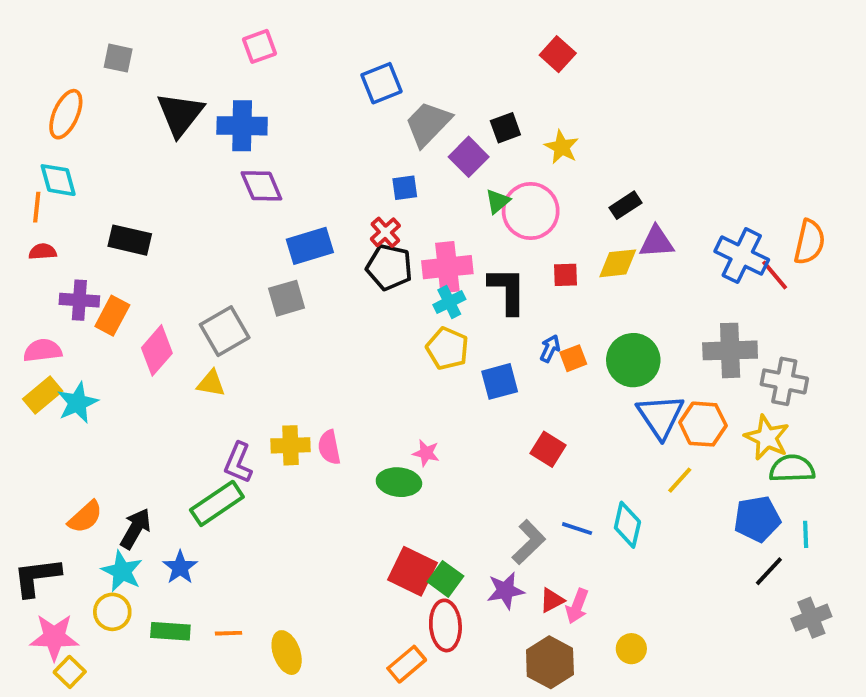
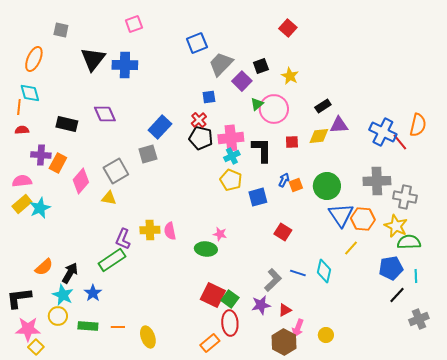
purple diamond: (261, 186) -> (105, 114), moved
blue rectangle: (310, 246) -> (160, 127), turned -30
pink arrow: (577, 606) -> (298, 328), moved

